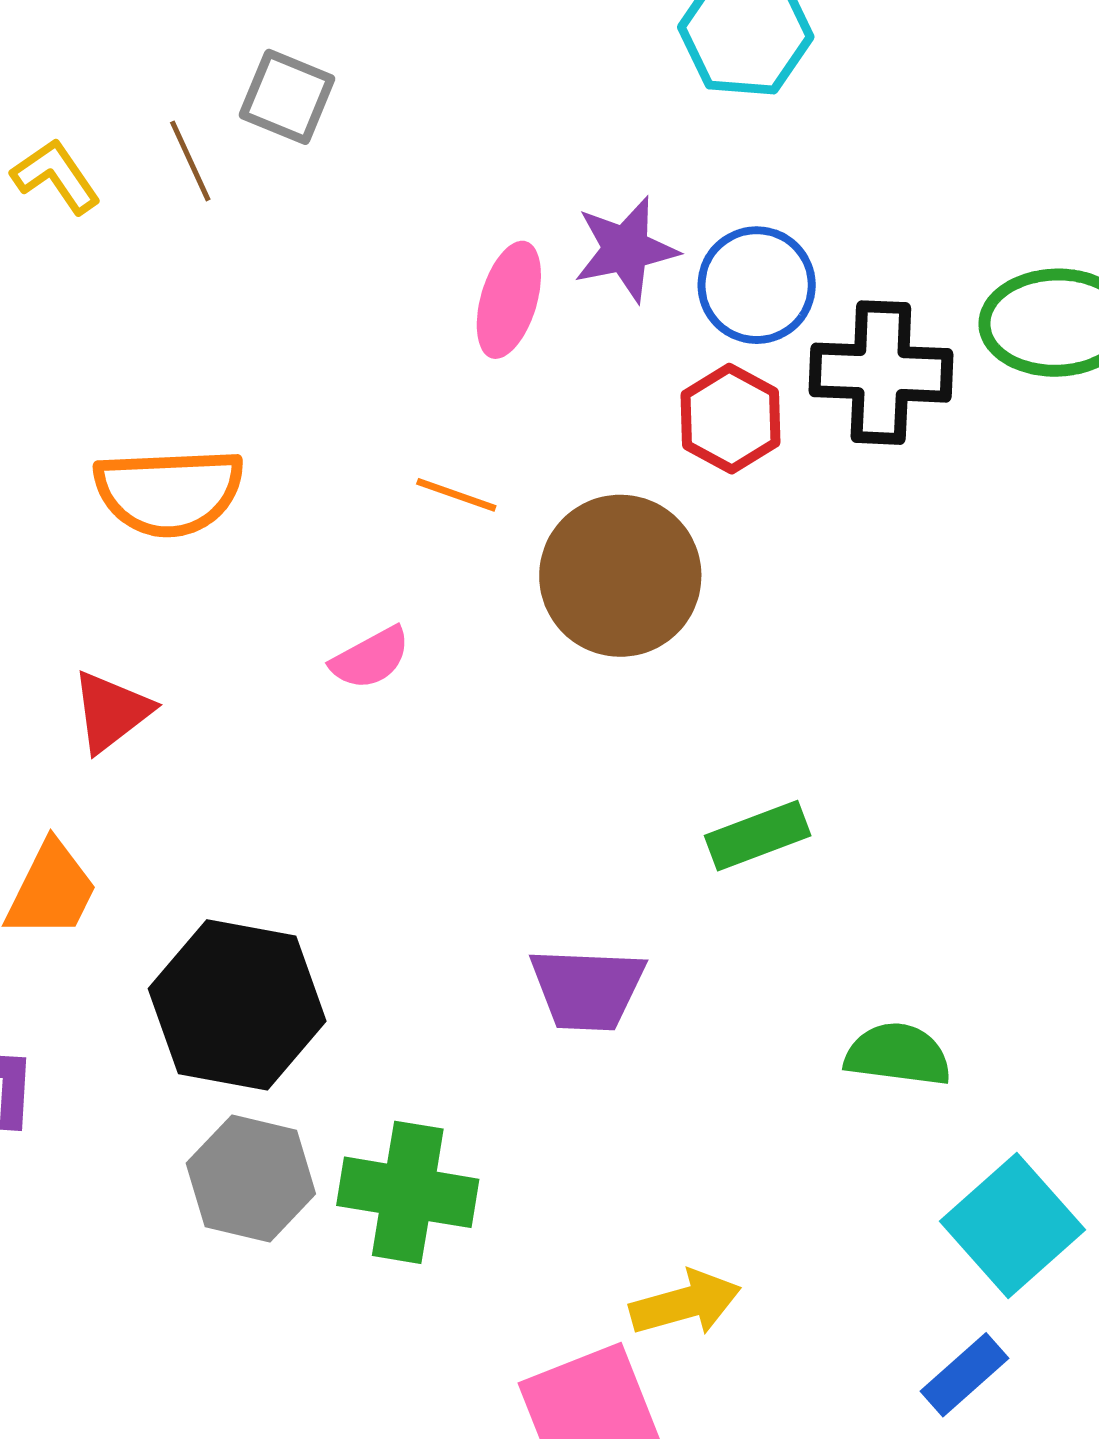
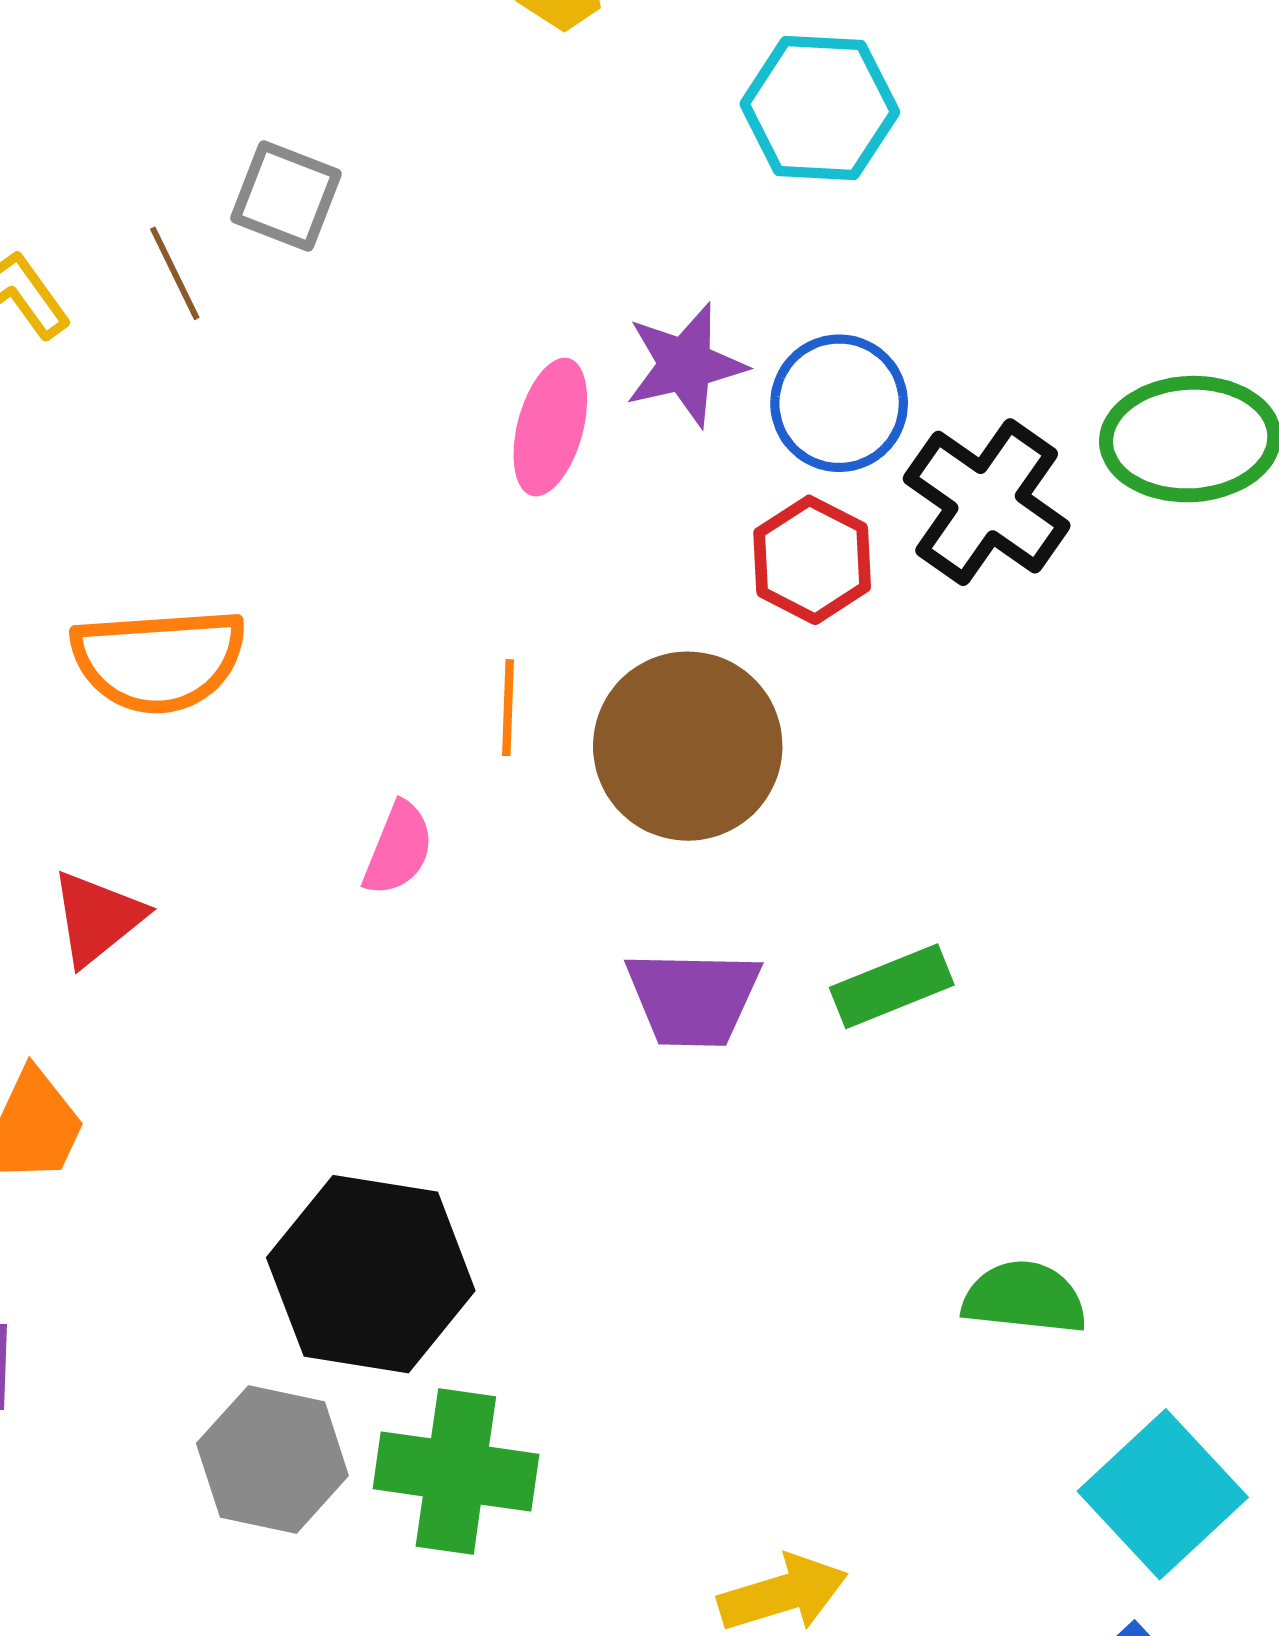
black cross: (881, 373) -> (987, 502), turned 34
orange line: (456, 495) -> (508, 708), moved, turned 74
pink semicircle: (371, 658) -> (398, 849), turned -38
green rectangle: (758, 836) -> (892, 986), moved
purple trapezoid: (587, 989) -> (693, 998), moved
black hexagon: (237, 1005) -> (371, 1274), moved

